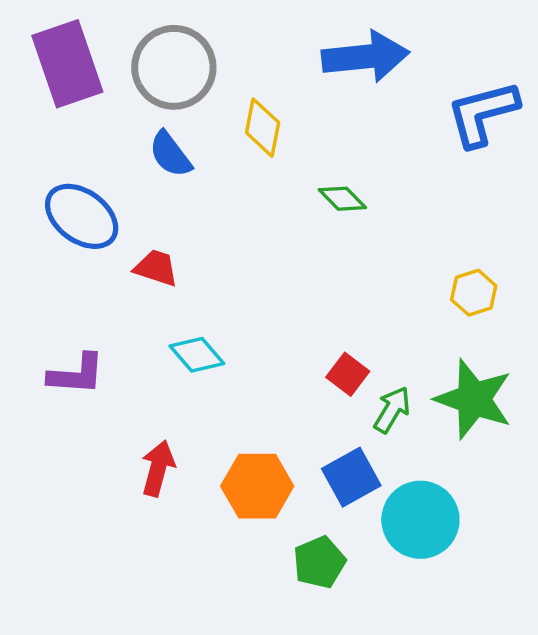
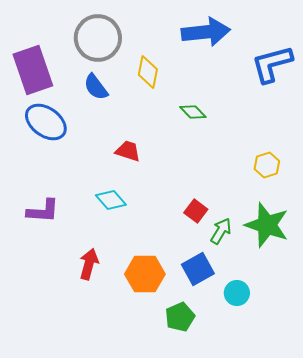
purple rectangle: (67, 64) -> (33, 70), moved
red trapezoid: (156, 268) -> (128, 151), moved
cyan circle: (420, 520) -> (237, 293), size x0.6

